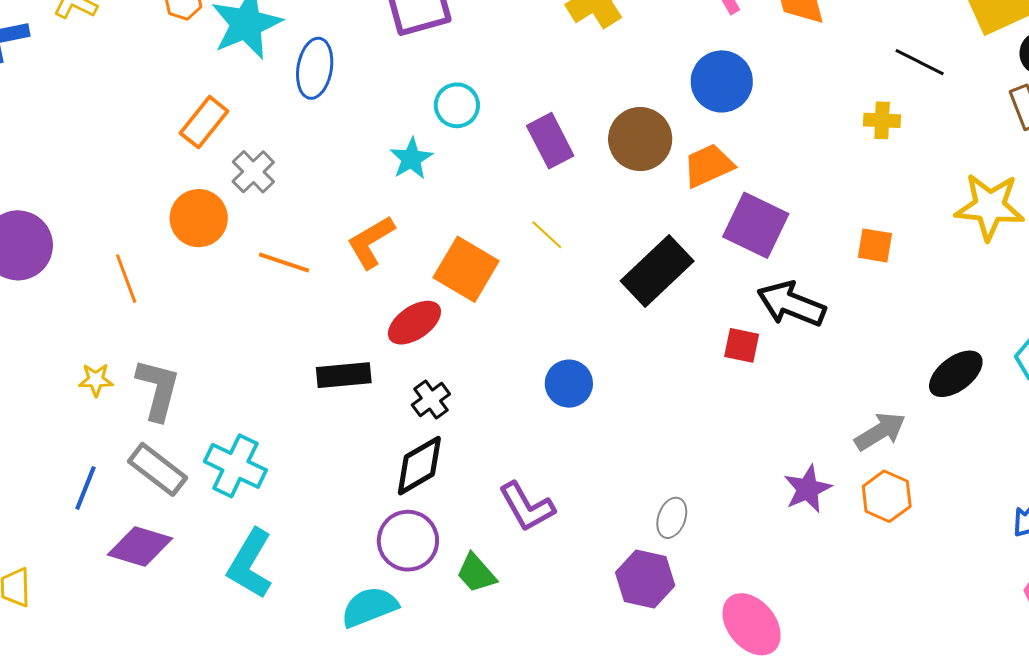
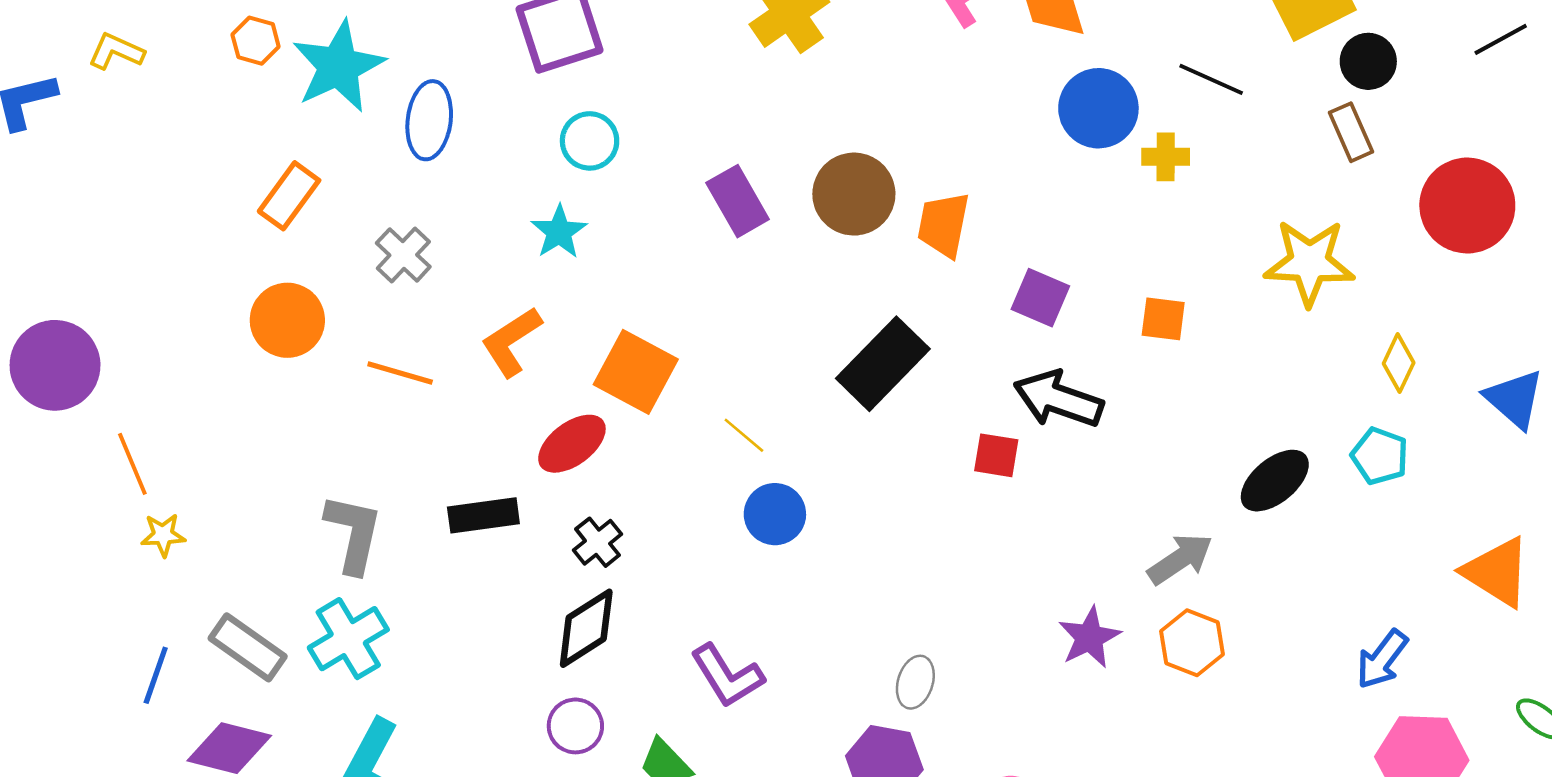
blue circle: (722, 81) -> (1098, 108), moved
cyan circle: (457, 105) -> (590, 141), moved
orange trapezoid: (708, 166) -> (943, 225), turned -52
gray cross: (253, 172) -> (403, 255), moved
purple square: (756, 225) -> (1040, 298), moved, size x0.7
yellow line: (547, 235) -> (744, 435), moved
orange line: (126, 279) -> (132, 464), moved
gray L-shape: (158, 389) -> (353, 533), moved
cyan cross: (235, 466) -> (348, 639), turned 36
purple circle: (408, 541) -> (575, 726), size x0.7

